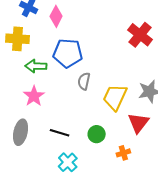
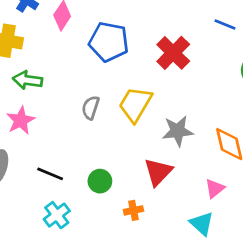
blue pentagon: (68, 53) -> (109, 42), moved
yellow trapezoid: (115, 97) -> (135, 104), moved

